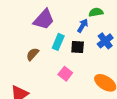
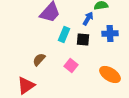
blue cross: (105, 41) -> (110, 34), turned 35
brown semicircle: (33, 54) -> (39, 60), moved

